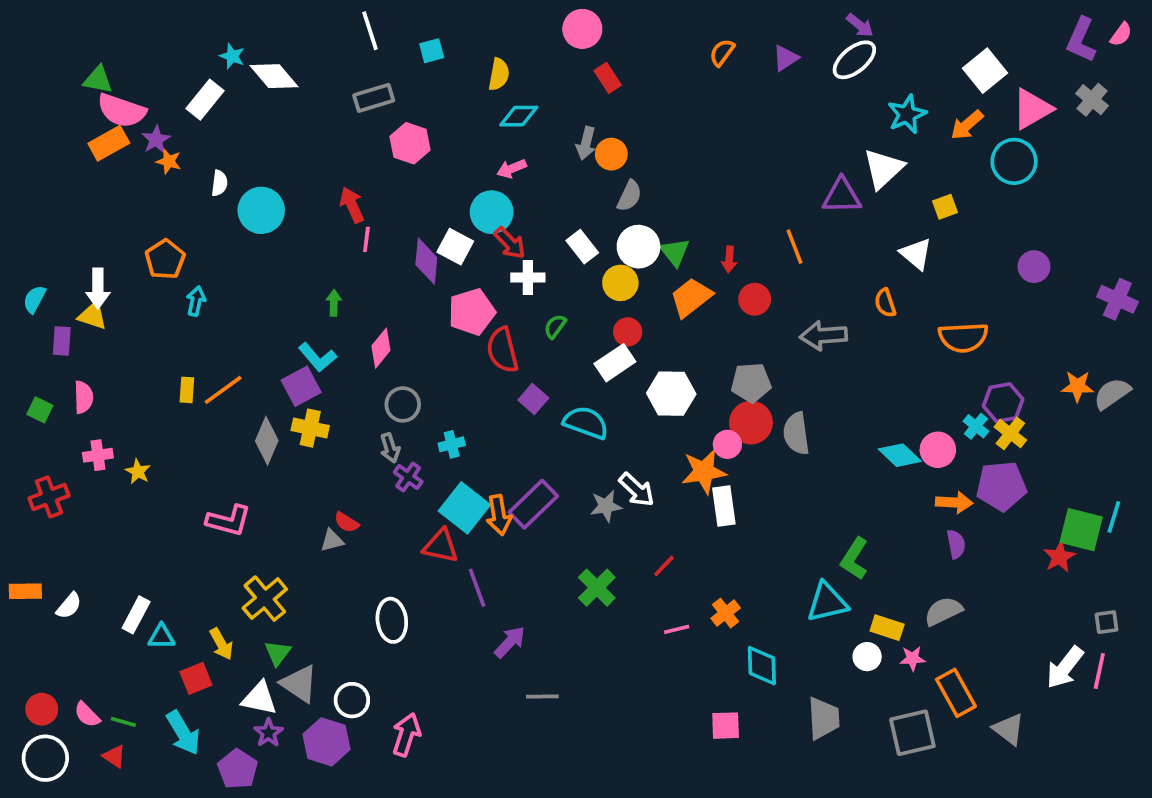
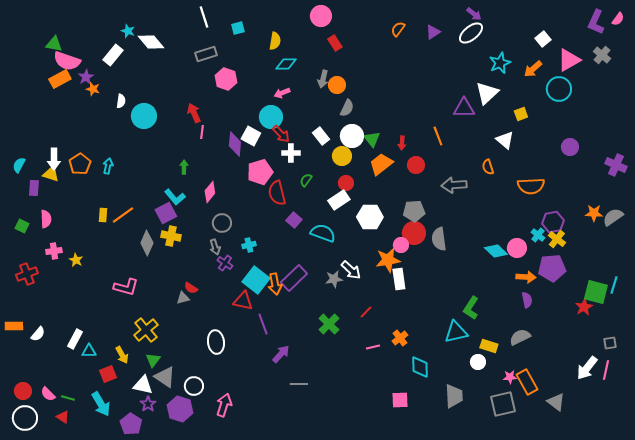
white square: (985, 71) -> (543, 39), size x0.7
orange pentagon: (165, 259) -> (80, 164), moved
pink star: (912, 658) -> (510, 377), moved

